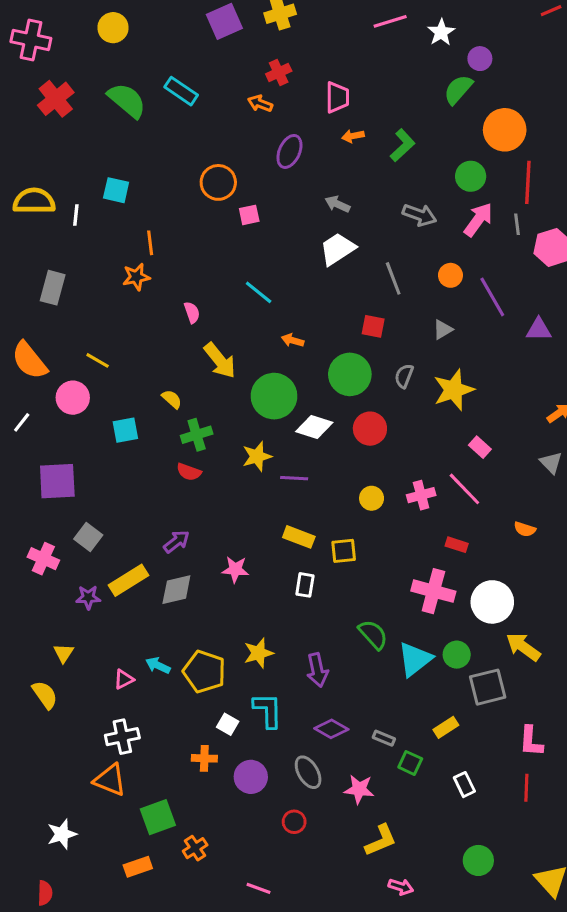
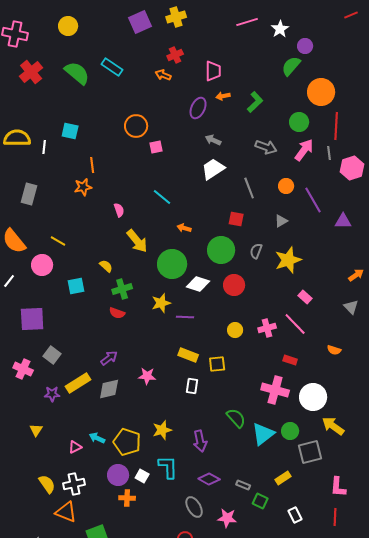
purple ellipse: (289, 151) -> (198, 108), moved
yellow semicircle: (45, 695) -> (47, 484), moved
purple circle: (251, 777) -> (118, 475), moved

